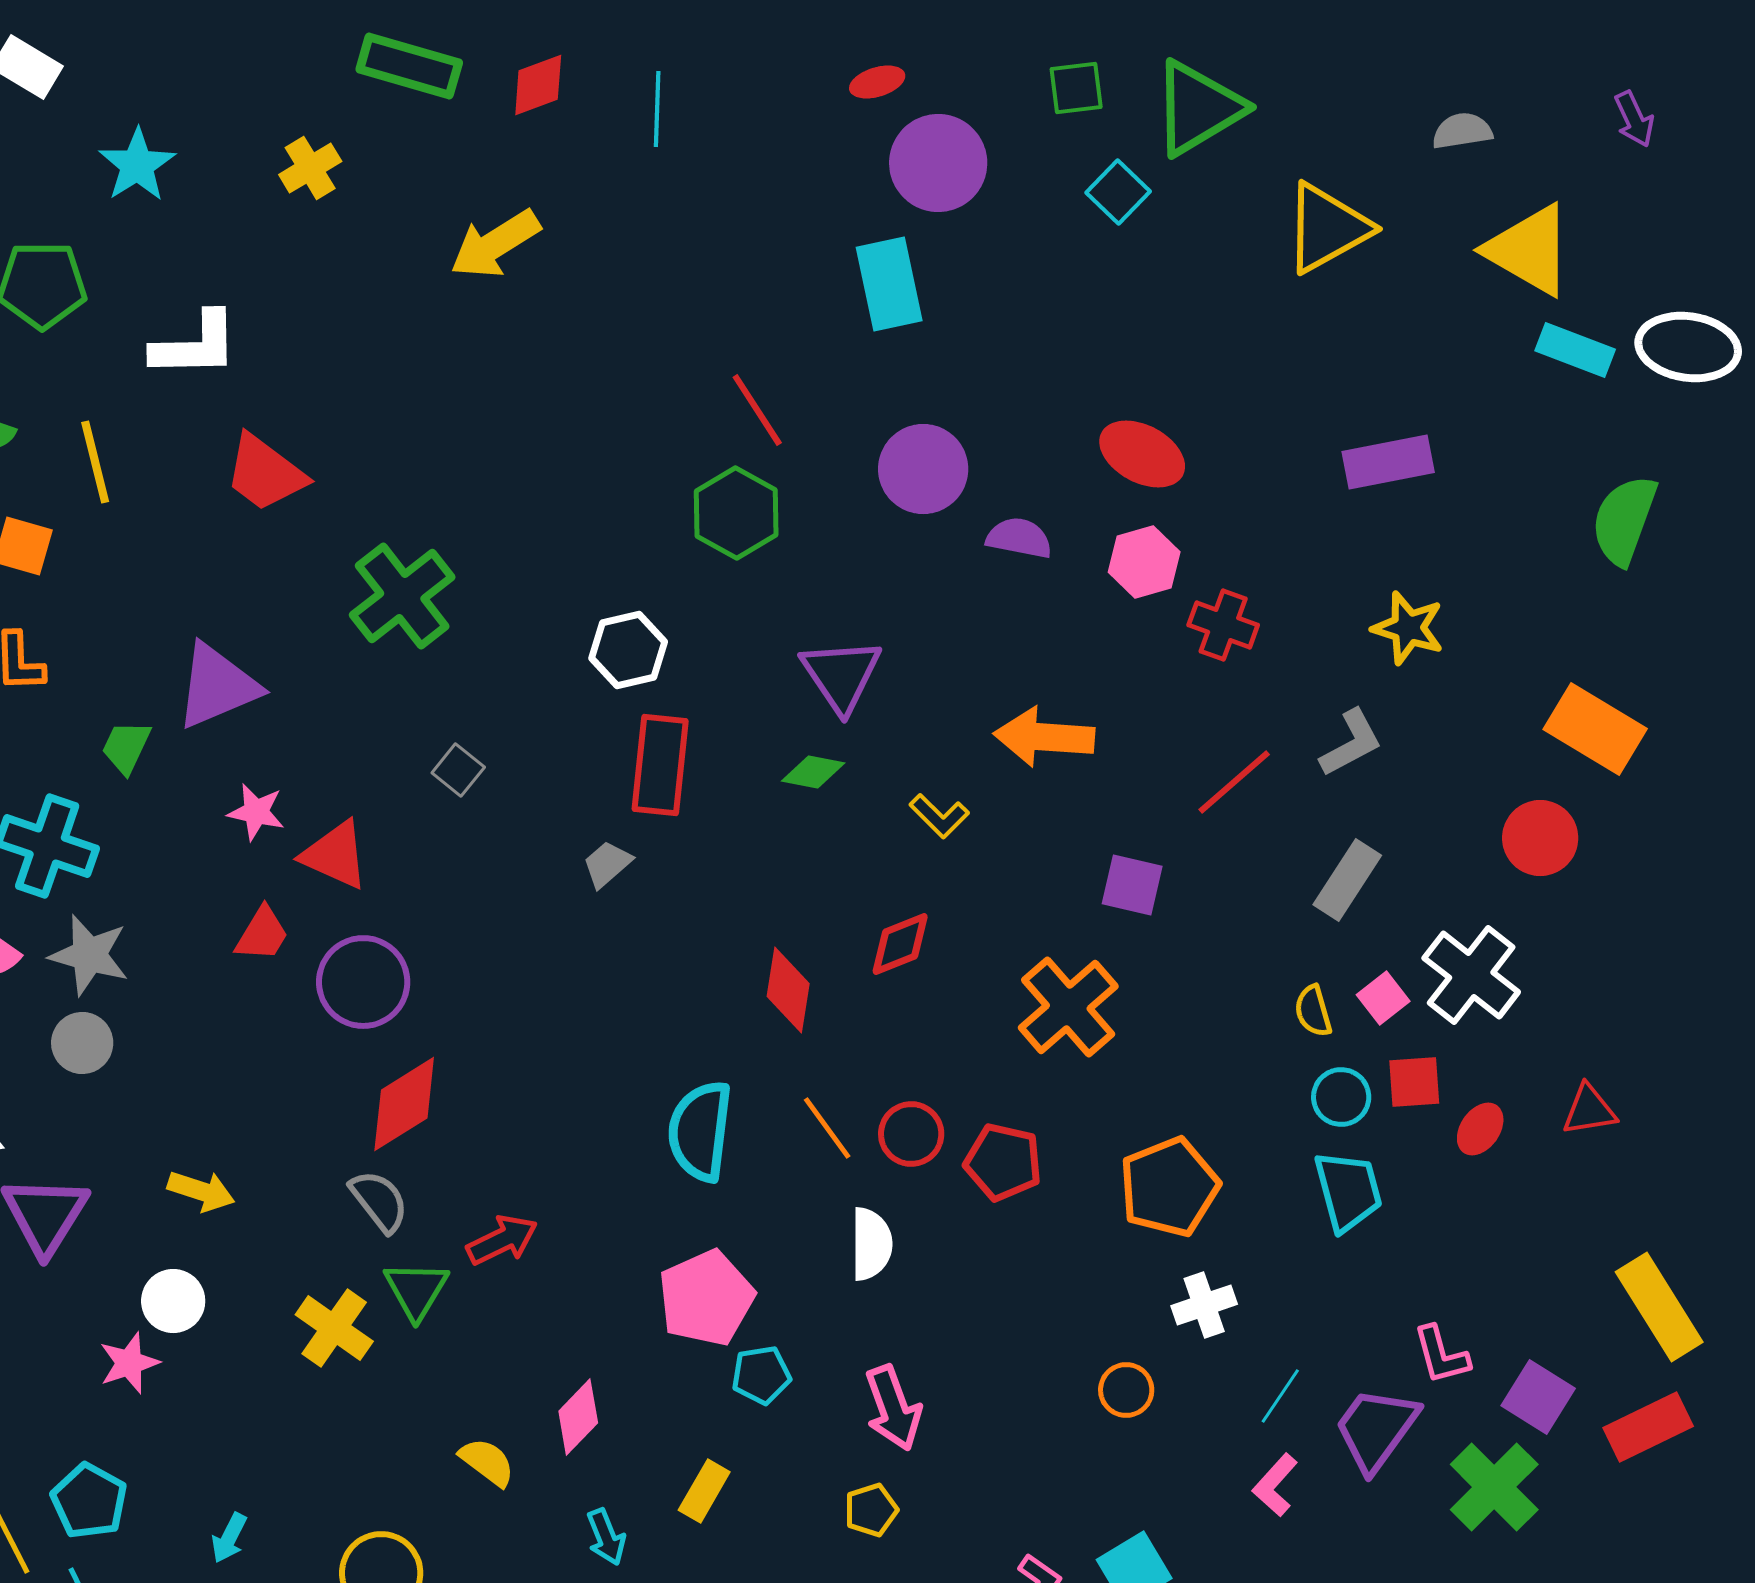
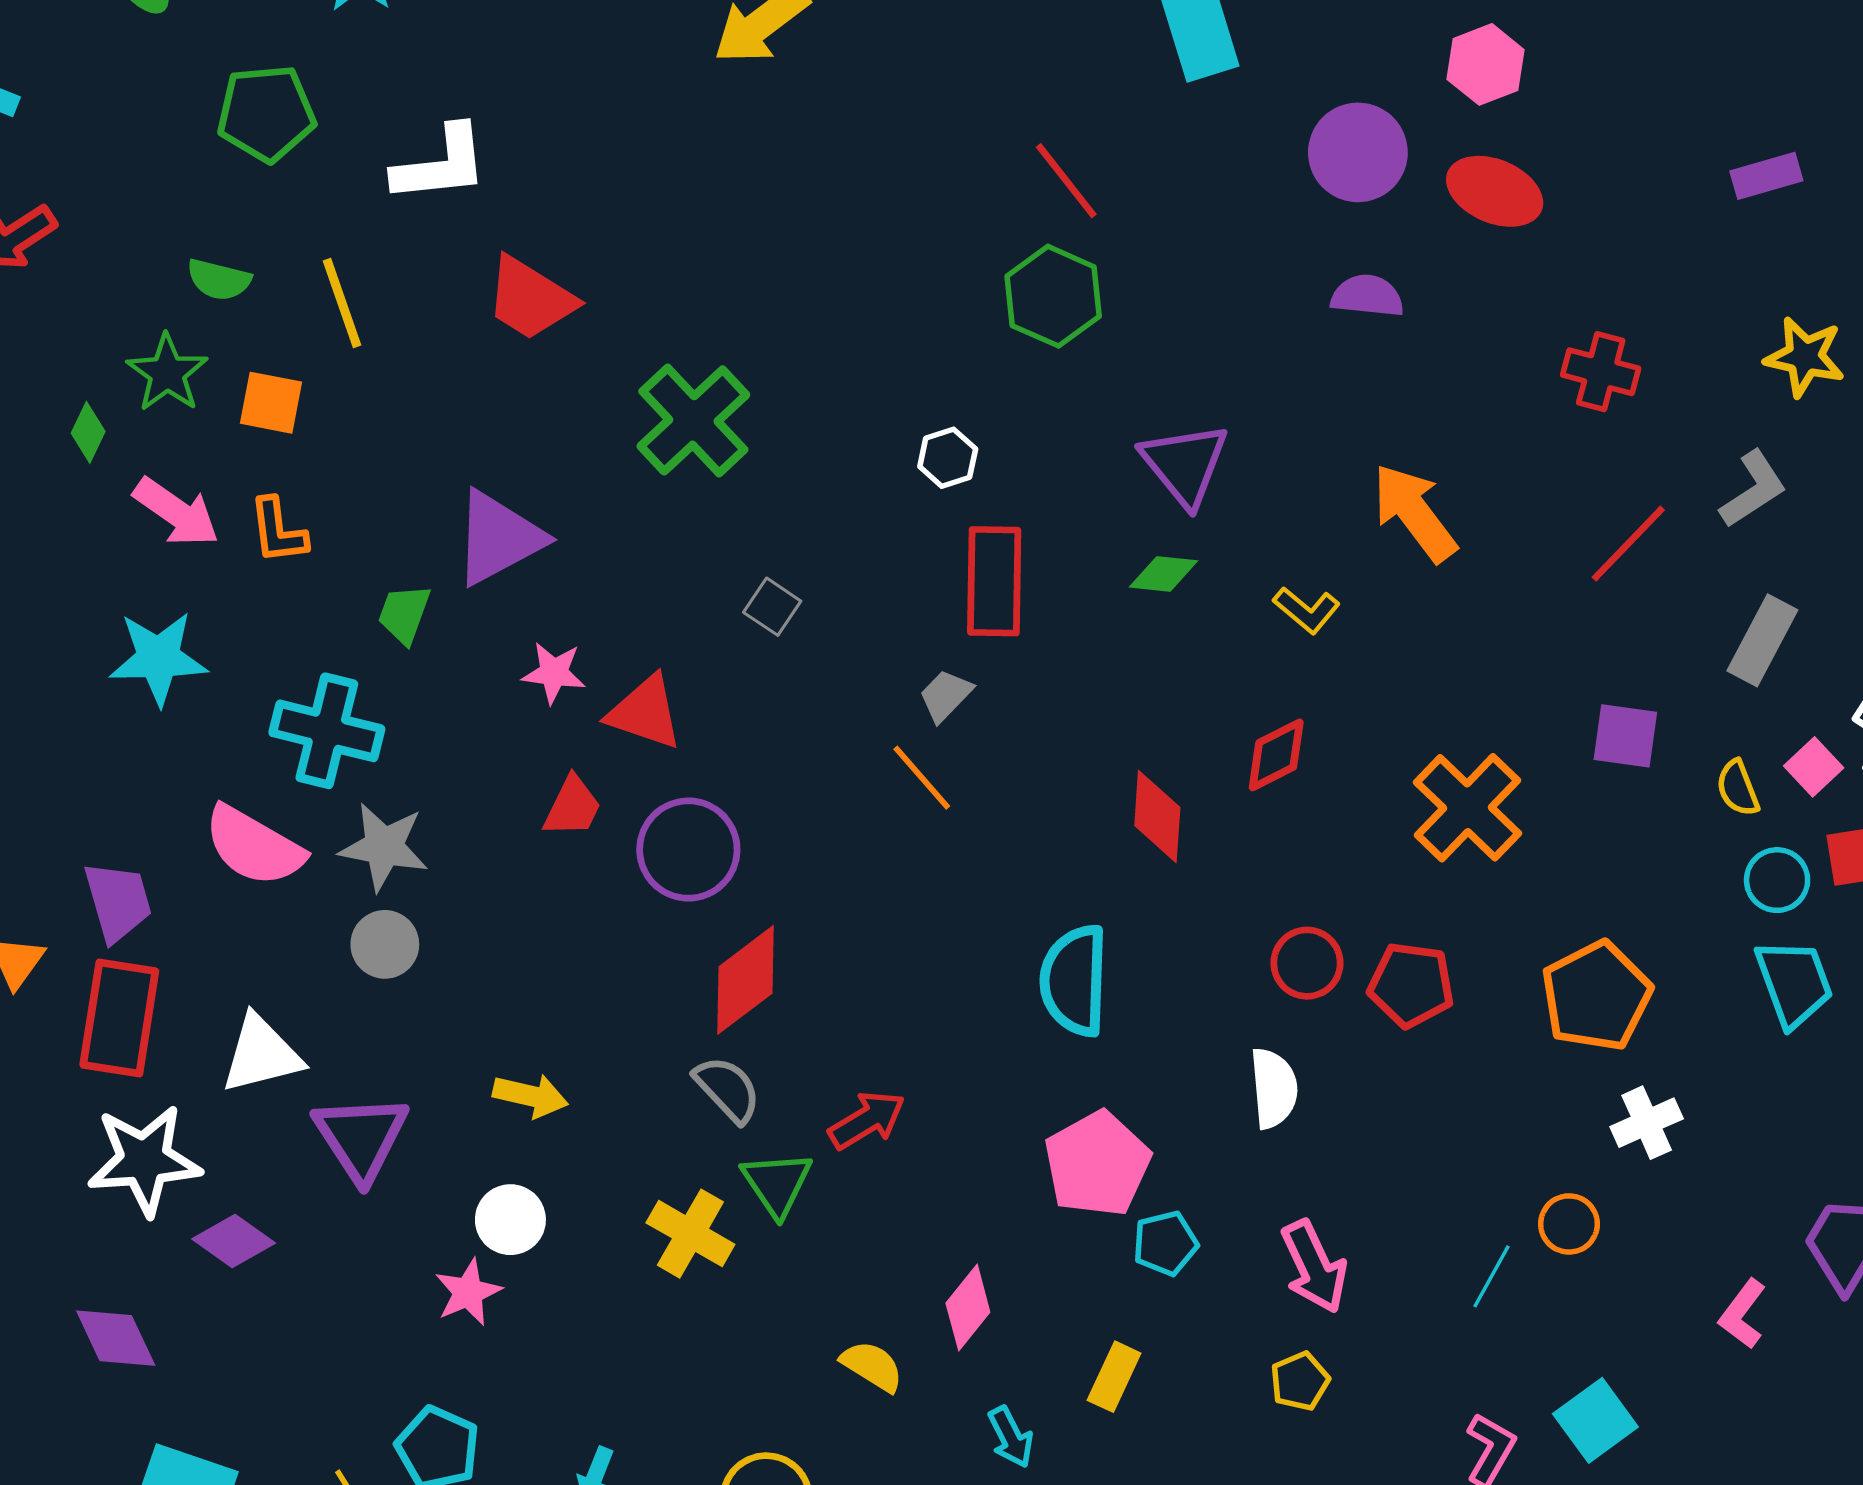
purple rectangle: (1388, 462) -> (1766, 176), size x0.7
purple circle: (923, 469) -> (1358, 152), moved
pink hexagon: (1144, 562) -> (1486, 64), moved
white hexagon: (628, 650) -> (948, 458), size x0.7
orange arrow: (1044, 737) -> (1414, 513), turned 54
purple square: (1132, 885) -> (1625, 736), moved
orange line: (827, 1128) -> (922, 778), moved
cyan line: (1280, 1396) -> (1492, 1276), moved

